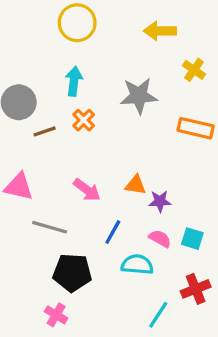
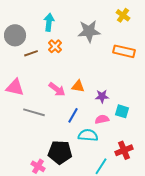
orange triangle: (136, 185) -> (78, 86), moved
pink semicircle: (160, 239) -> (102, 119), turned -40
cyan square: (192, 239) -> (122, 111), moved
black pentagon: (72, 273) -> (60, 152), moved

